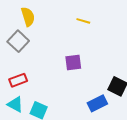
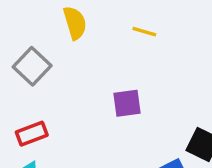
yellow semicircle: (28, 17) -> (75, 23), moved

